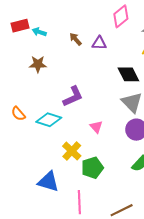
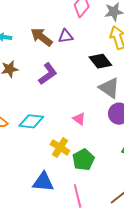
brown arrow: (76, 39) -> (42, 37), size x1.6
purple L-shape: (73, 97) -> (48, 74), moved

